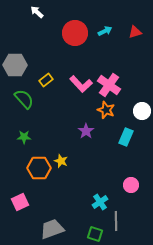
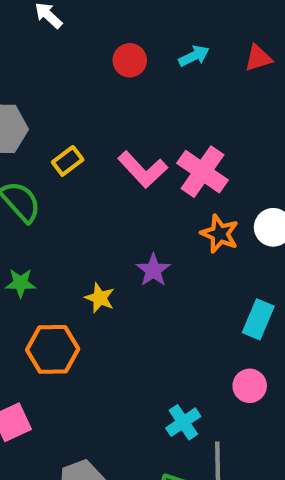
red circle: (75, 33) -> (130, 60), size x0.6
orange star: (106, 110) -> (220, 234), moved
cyan rectangle: (126, 137) -> (258, 319), moved
yellow star: (61, 161) -> (100, 298), moved

